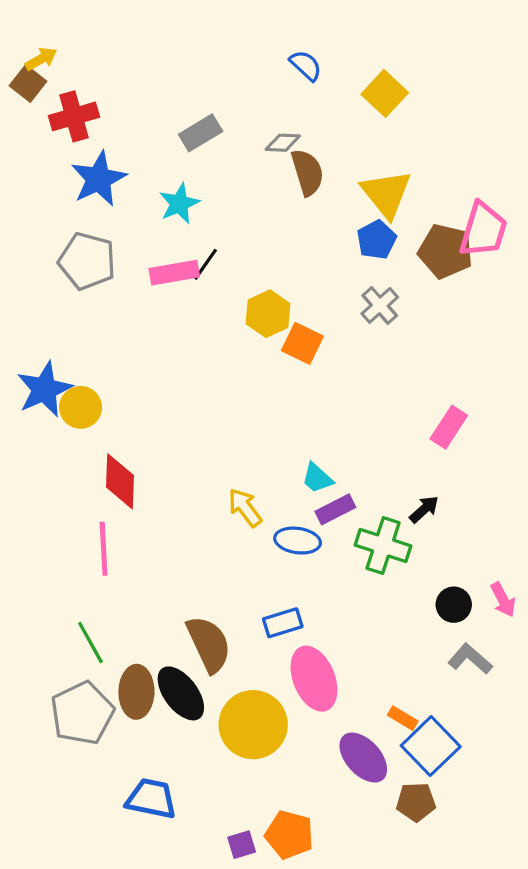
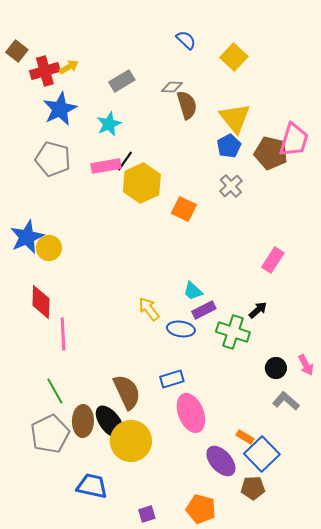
yellow arrow: (41, 59) -> (69, 67), moved
yellow hexagon: (268, 314) -> (142, 183), moved, size x1.4
red diamond: (120, 481) -> (41, 302), moved
yellow circle: (253, 725) -> (131, 441), moved
orange pentagon: (289, 835) -> (201, 509), moved

